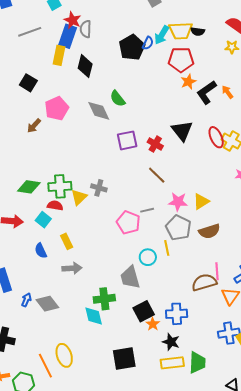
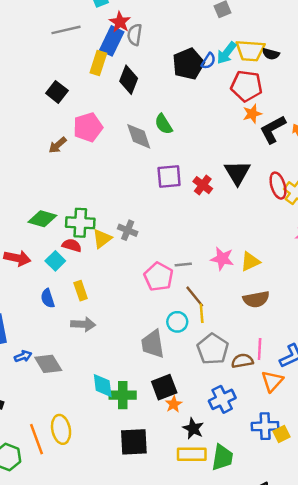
brown line: (157, 175) -> (195, 297), moved
gray pentagon: (178, 228) -> (213, 349), moved
brown semicircle: (204, 282) -> (242, 361), size x0.7
green cross: (104, 299) -> (123, 395), moved
blue arrow: (26, 300) -> (23, 356), turned 40
blue cross: (177, 314) -> (222, 399), moved, turned -30

